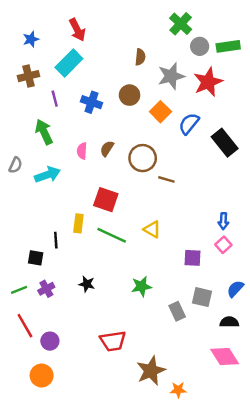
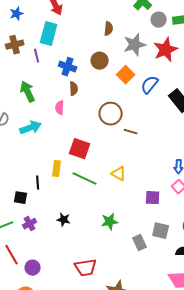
cyan rectangle: (69, 63) -> (49, 34), turned -30
purple line: (55, 99) -> (37, 56), moved
brown semicircle: (107, 149) -> (74, 89), moved, turned 144

